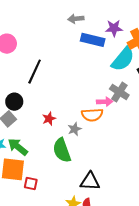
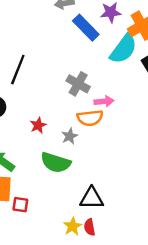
blue rectangle: (93, 40) -> (86, 28), turned 35
gray cross: (119, 92) -> (78, 84), moved
green semicircle: (62, 150) -> (56, 163), turned -50

